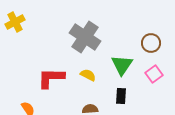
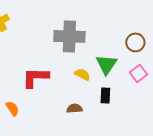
gray cross: (85, 37) -> (69, 36), turned -32
yellow semicircle: (88, 75) -> (82, 74), moved

